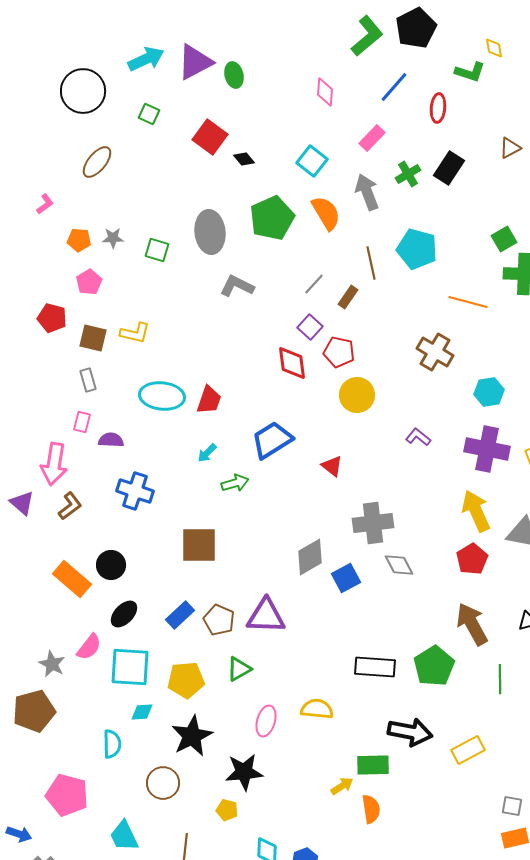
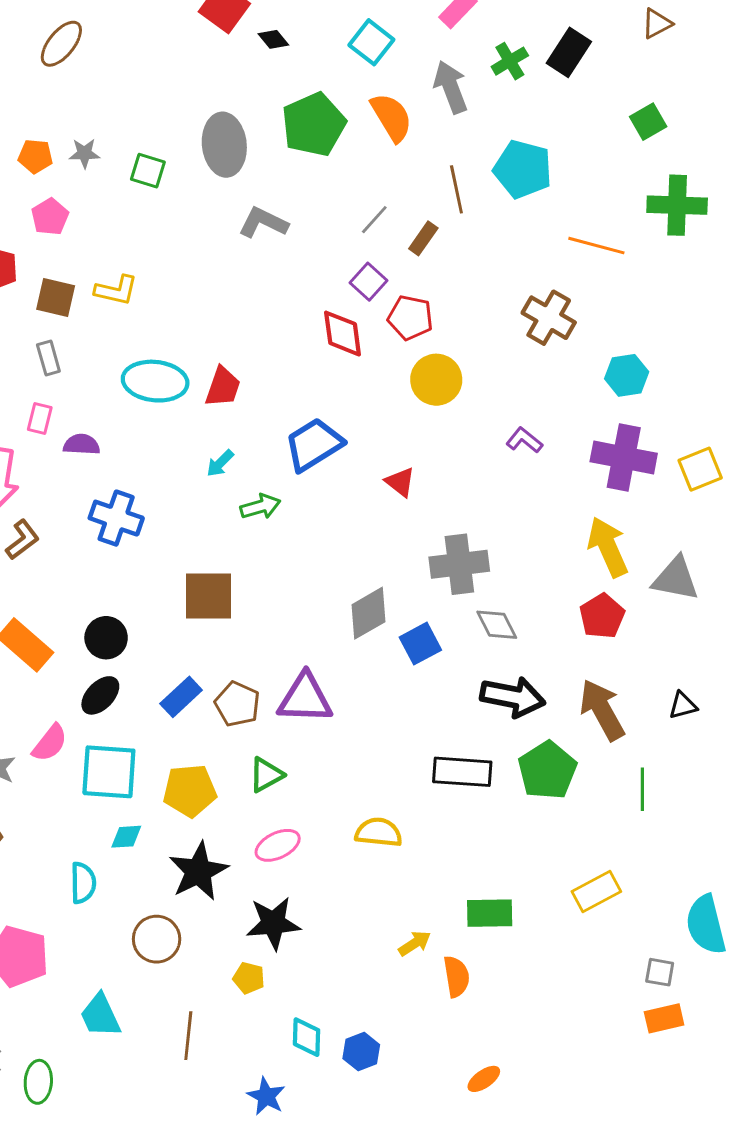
green square: (504, 239) -> (648, 122), moved
black circle: (111, 565) -> (106, 638), moved
pink ellipse: (266, 721) -> (278, 845), moved, turned 48
black arrow: (410, 732) -> (513, 697), moved
green rectangle: (373, 765) -> (490, 913), moved

